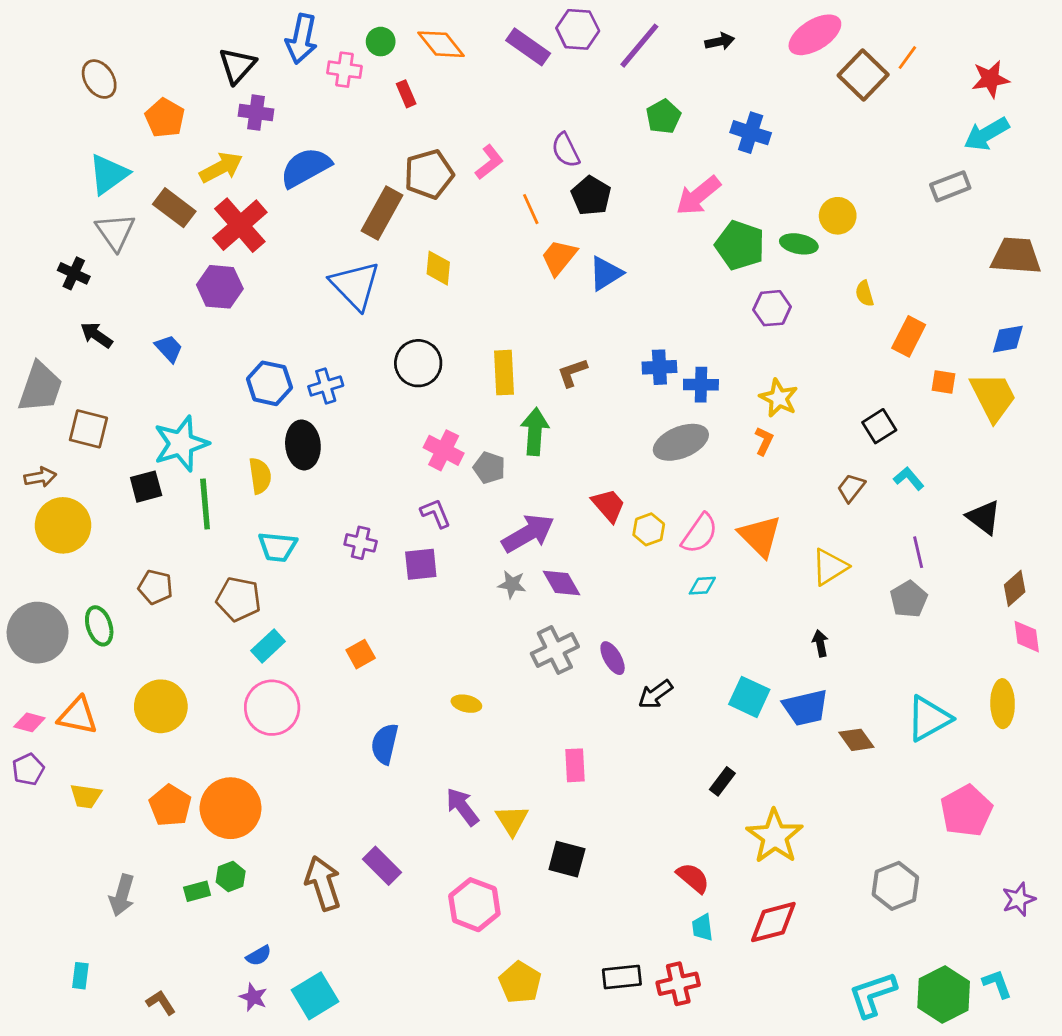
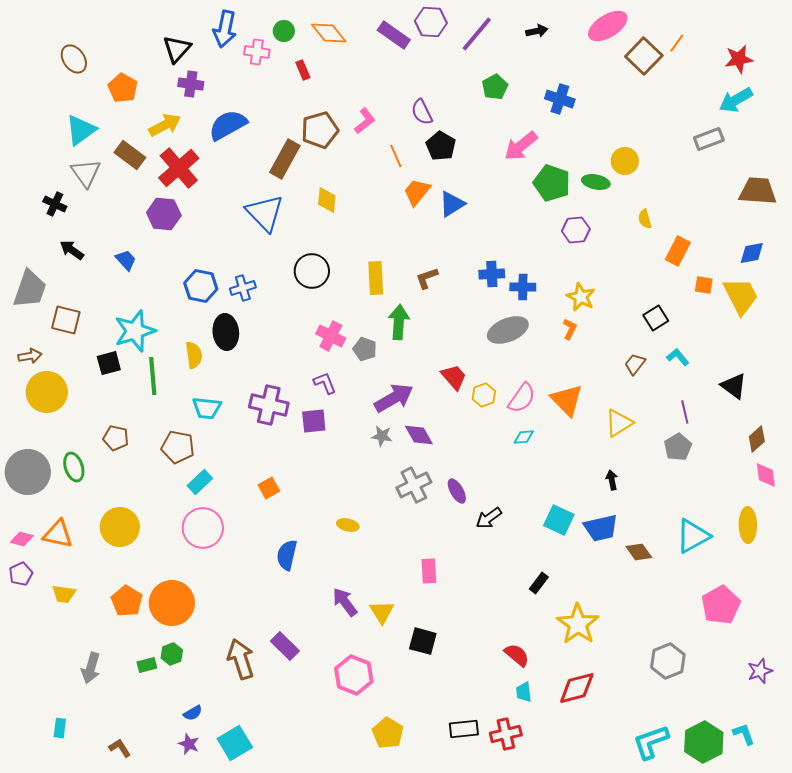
purple cross: (361, 543) -> (269, 405), size x1.6

